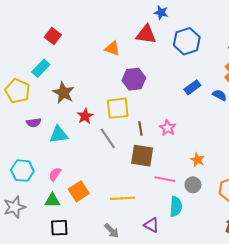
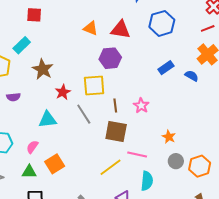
red triangle: (146, 34) -> (121, 30), moved
red square: (53, 36) -> (34, 15), turned -35
cyan triangle: (59, 135) -> (48, 120), moved
gray circle: (193, 185) -> (176, 161), moved
yellow line: (123, 198) -> (110, 167), moved, turned -35

